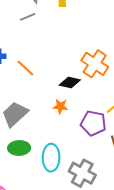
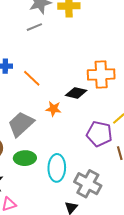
orange cross: (95, 64) -> (101, 74), turned -36
orange star: (60, 106) -> (54, 109), moved

